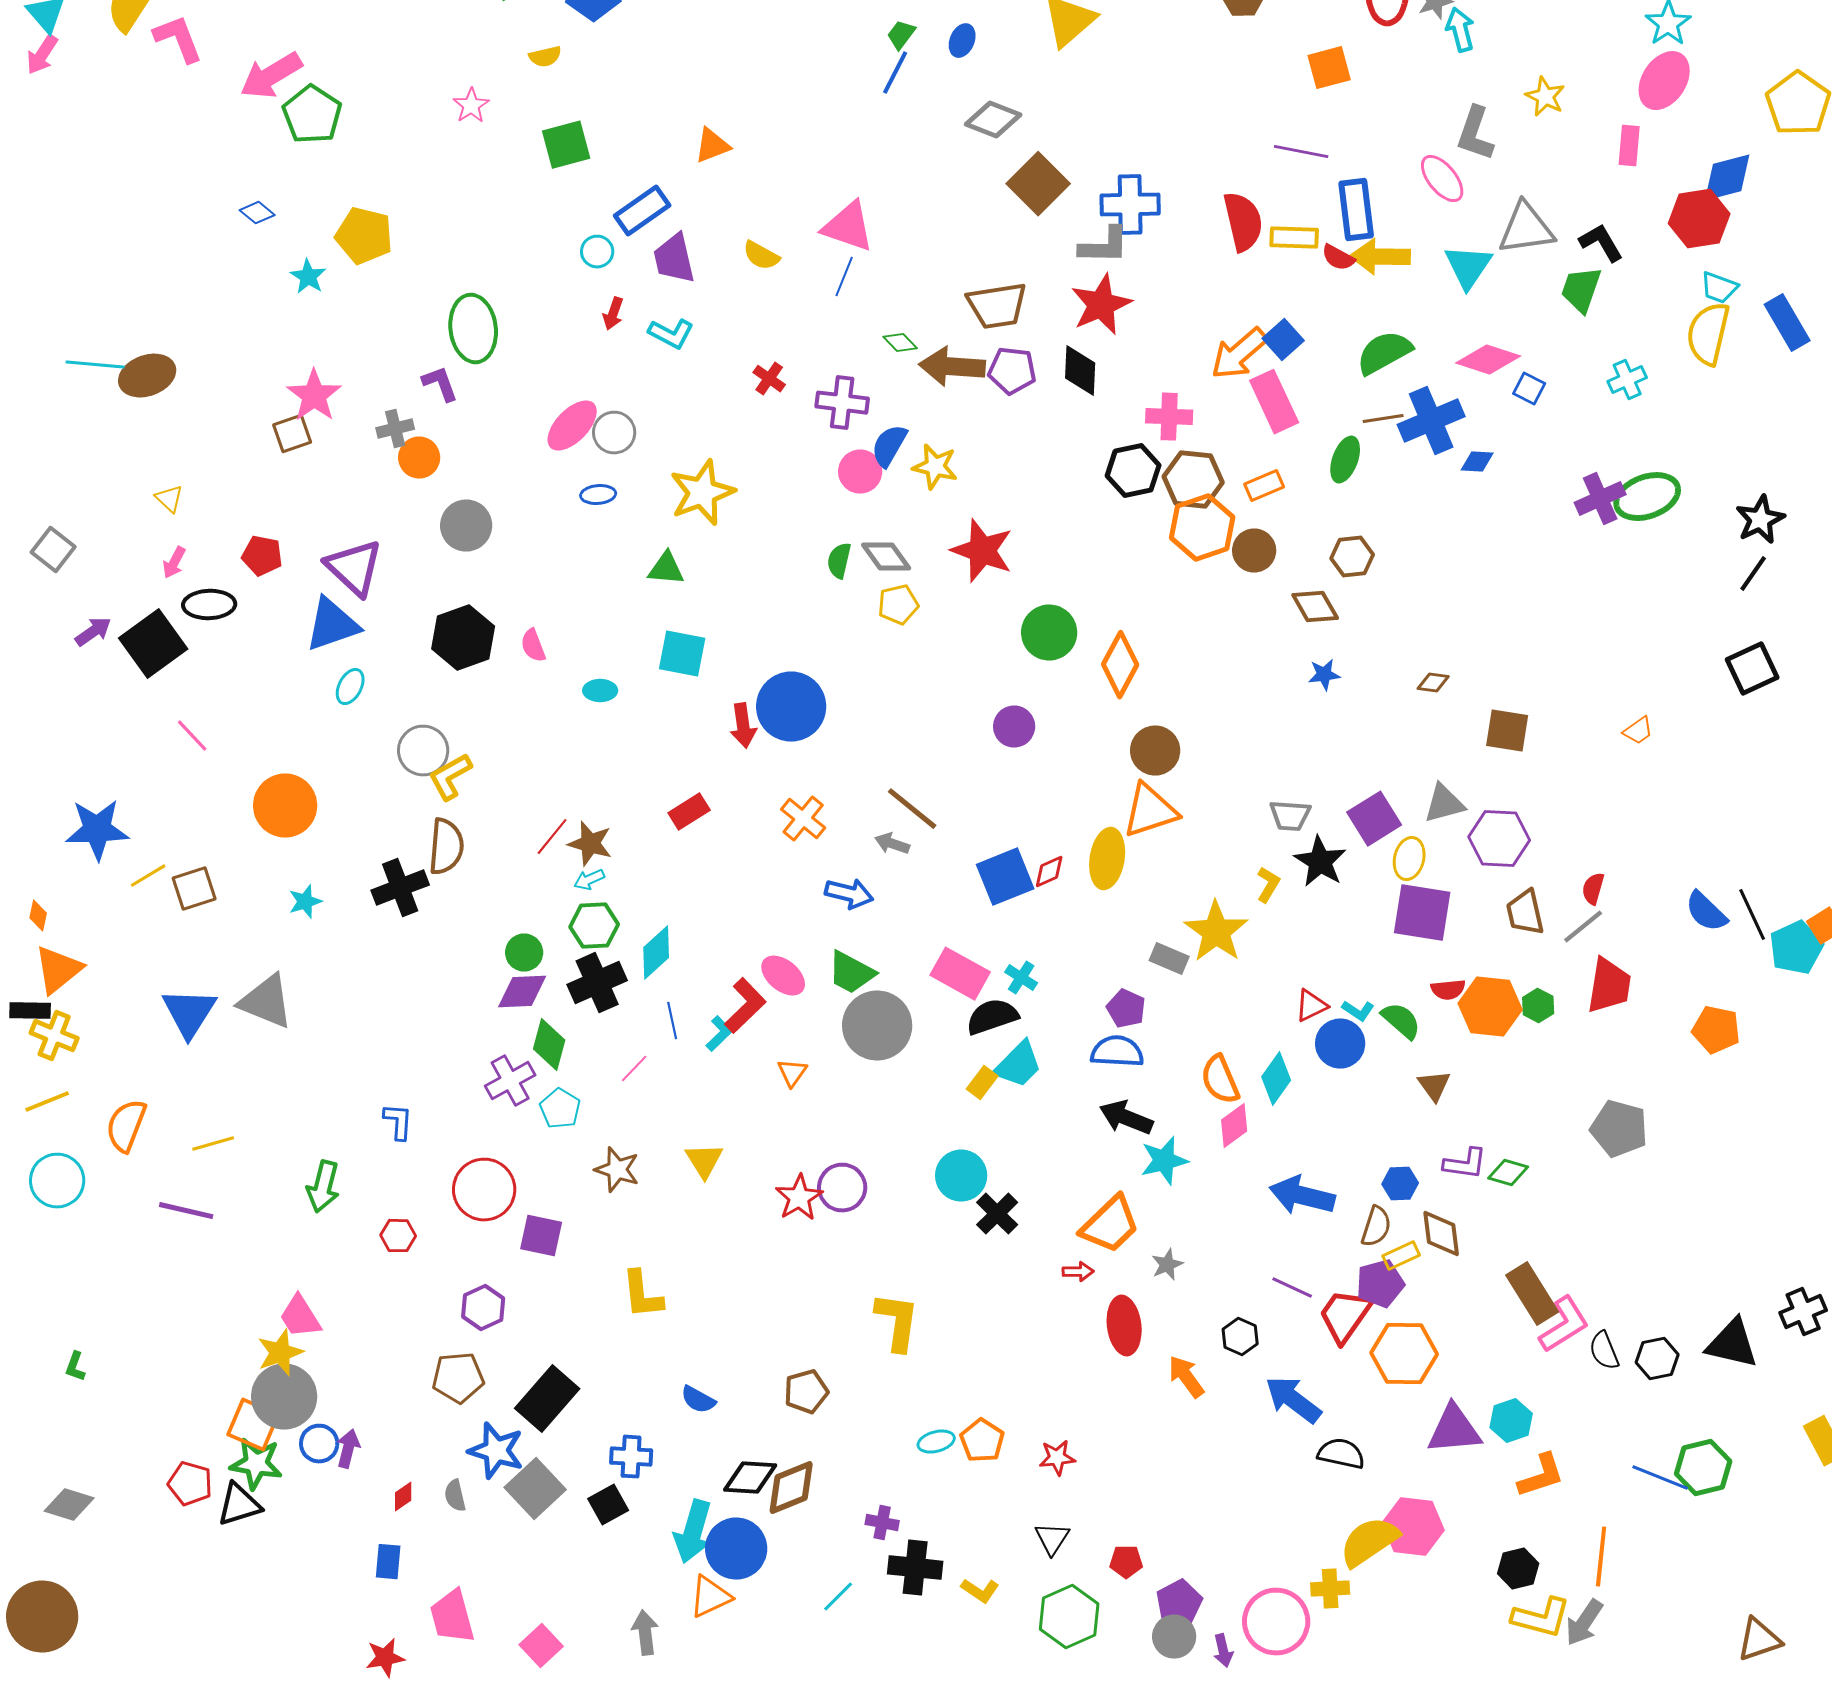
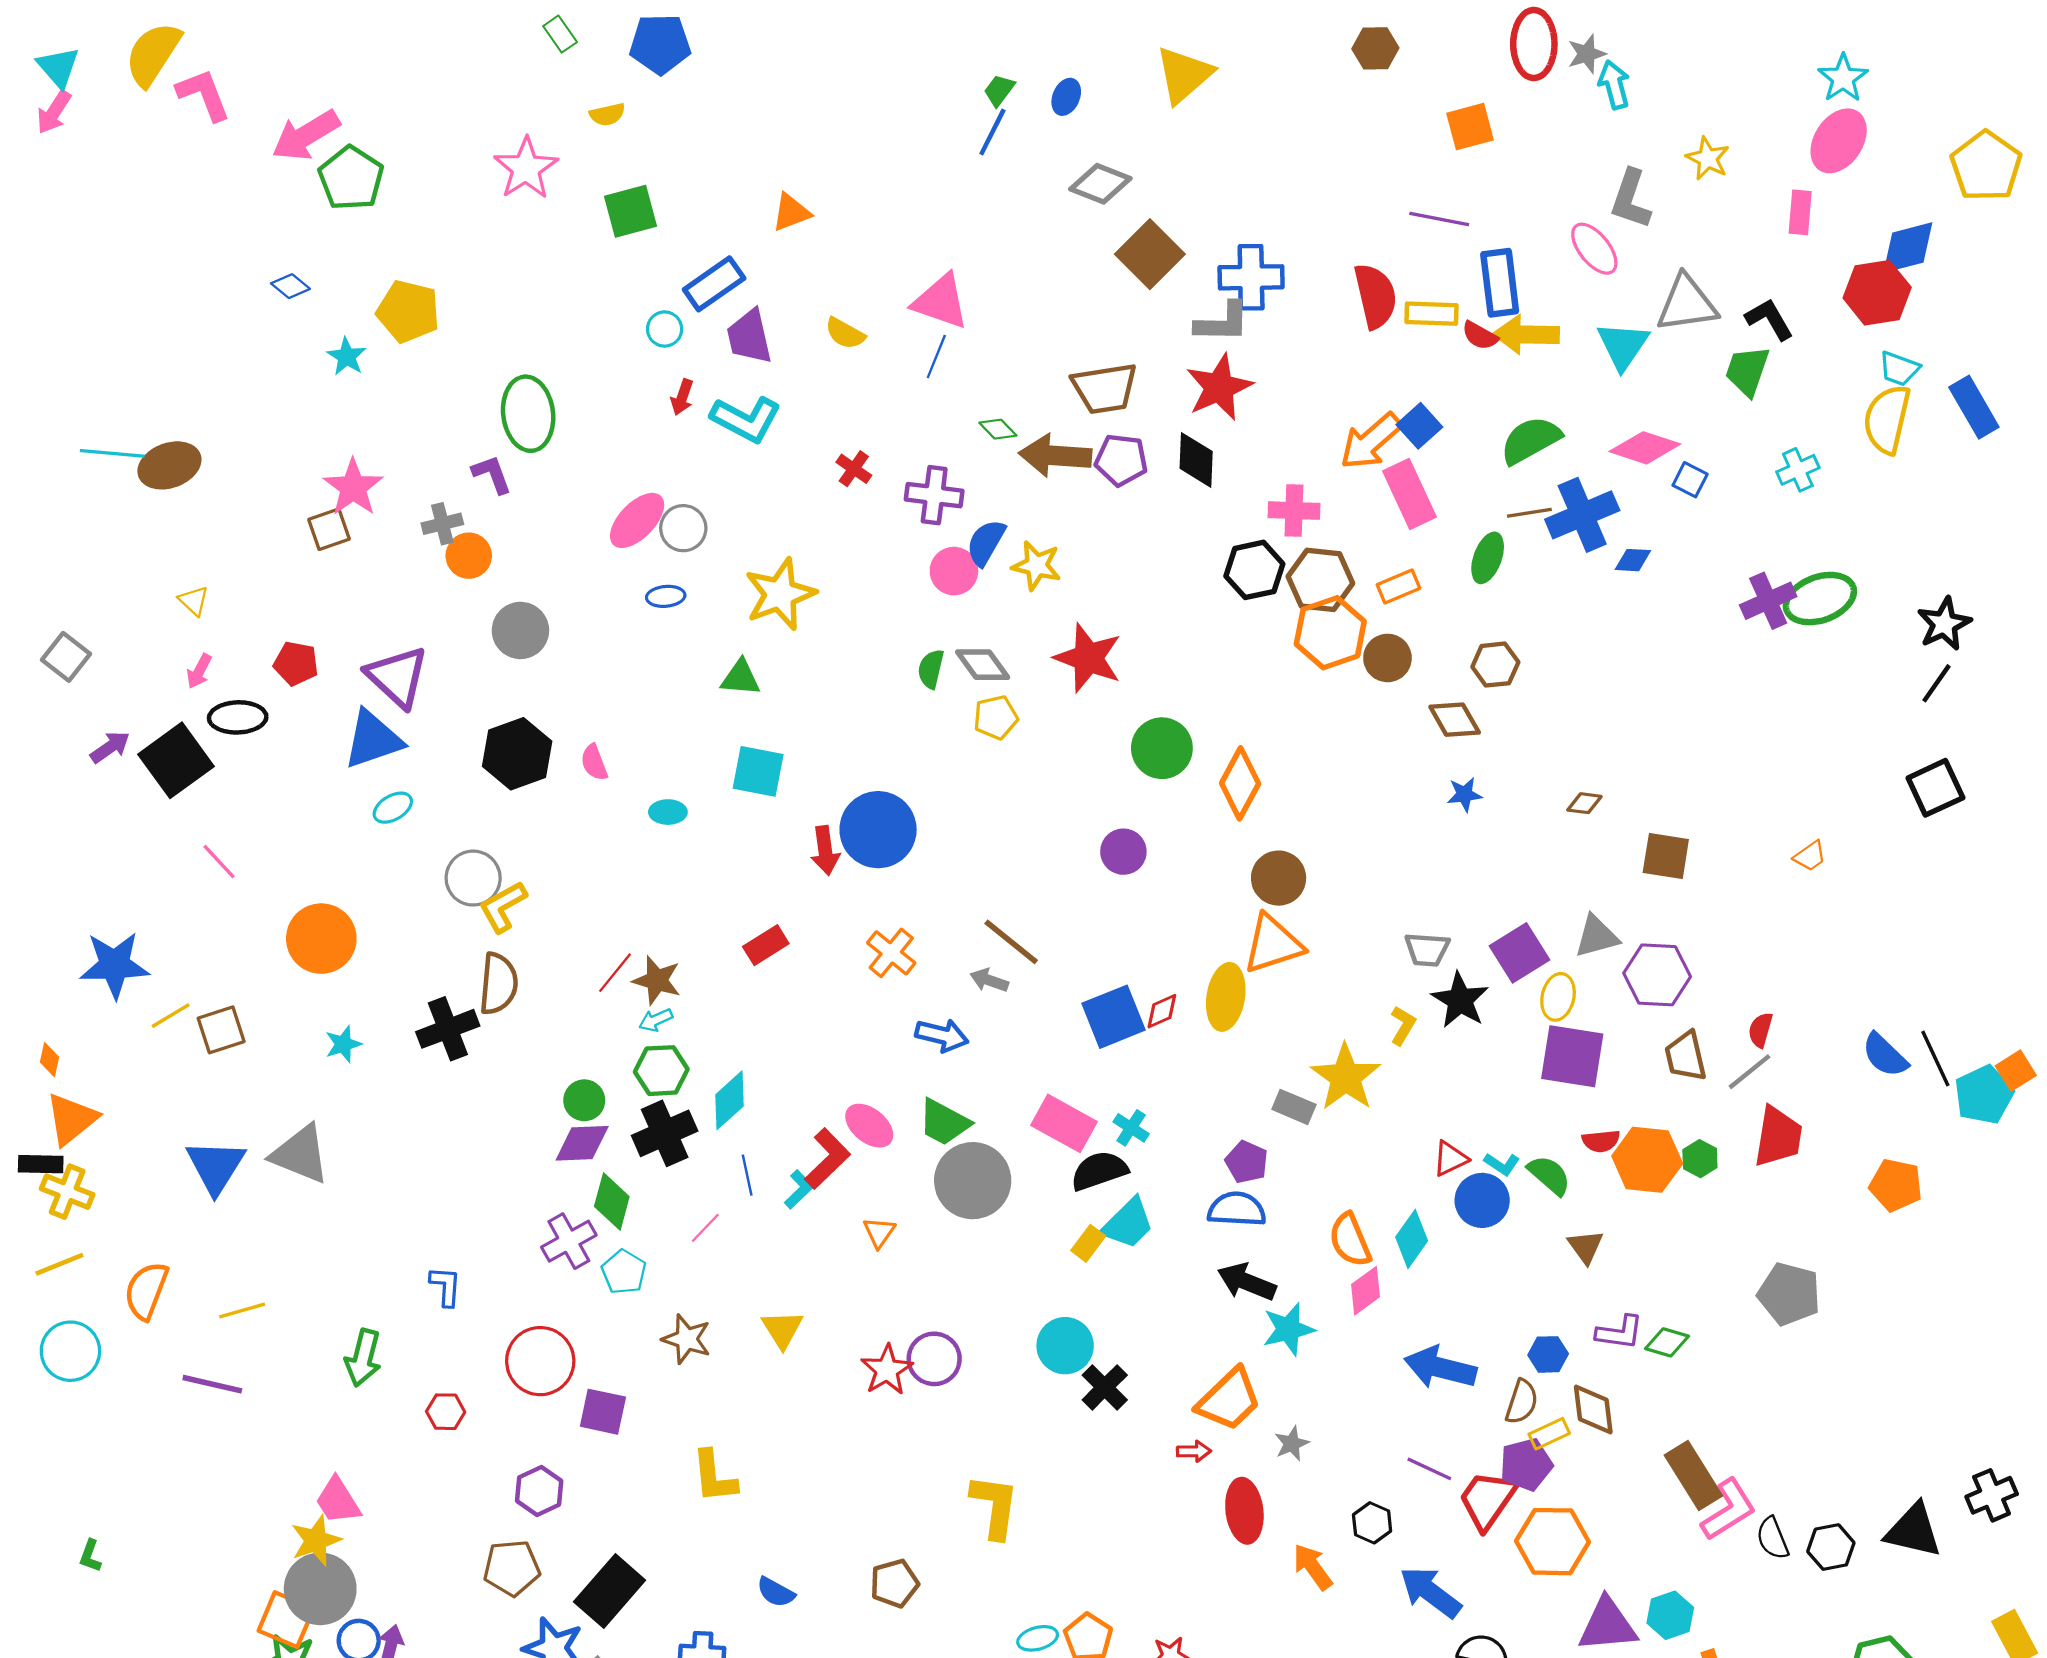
pink star: (471, 106) -> (526, 168), size x1.6
cyan L-shape: (671, 334) -> (746, 419), size x1.4
cyan ellipse: (350, 687) -> (393, 808), turned 33

